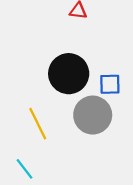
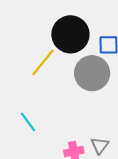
yellow line: (38, 124) -> (43, 62), moved, turned 64

